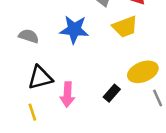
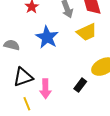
blue star: (74, 30) -> (47, 37), turned 30
yellow line: (32, 112) -> (27, 104), moved

